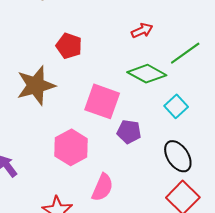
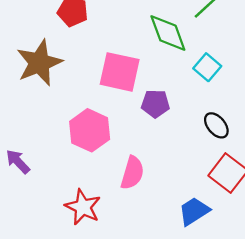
green diamond: (147, 74) -> (168, 33), turned 48
black ellipse: (178, 156) -> (216, 125), size x0.7

